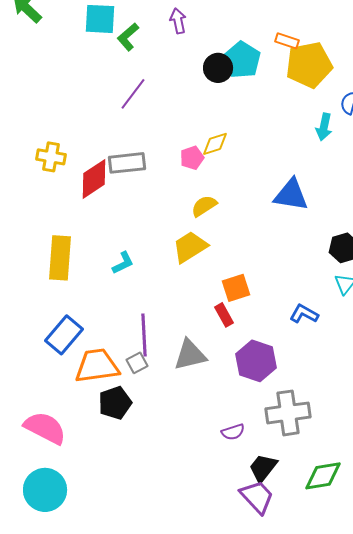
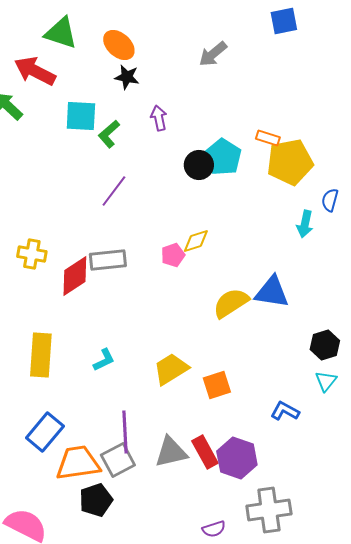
yellow semicircle: (204, 206) -> (231, 303), moved, size x1.4
yellow trapezoid: (190, 247) -> (171, 369), moved
red rectangle: (224, 315) -> (205, 452), moved, size x1.4
gray square: (137, 363) -> (118, 460), size x1.6

